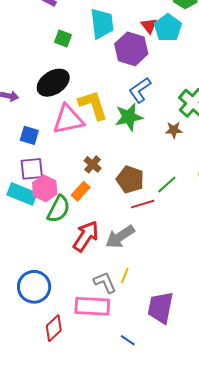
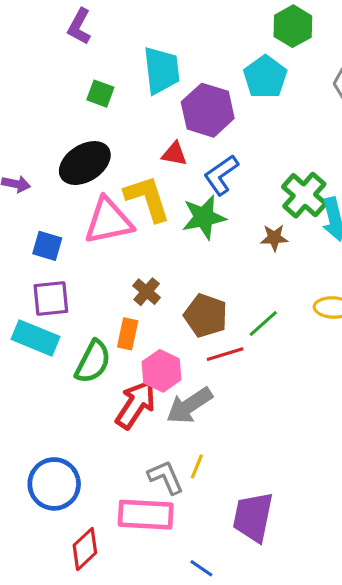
red triangle: (149, 26) -> (174, 154), moved, turned -42
pink hexagon: (45, 188) -> (162, 371), moved
orange rectangle: (81, 191) -> (128, 334), turned -30

